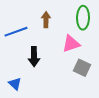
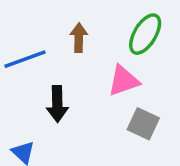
green ellipse: (83, 18) -> (145, 34), turned 30

